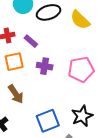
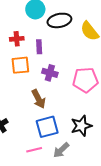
purple rectangle: (31, 41) -> (39, 47), turned 40
brown arrow: (16, 94) -> (39, 99), moved

